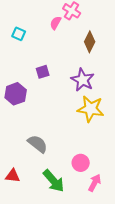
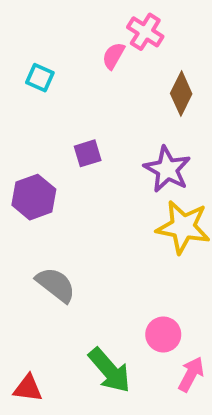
gray semicircle: (38, 144) -> (56, 285), moved
red triangle: (13, 176) -> (28, 388), moved

